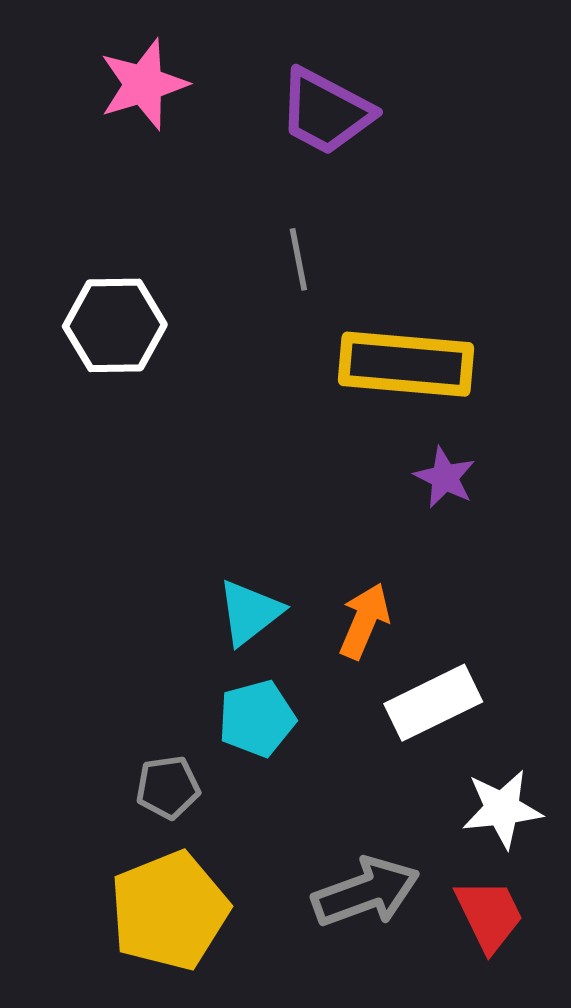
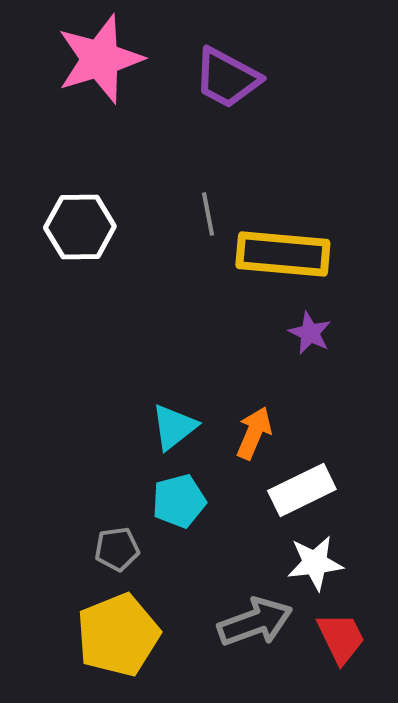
pink star: (143, 84) -> (100, 59), size x1.4
gray line: (298, 259) -> (208, 214), moved
white star: (502, 809) -> (315, 563), moved

